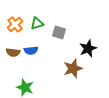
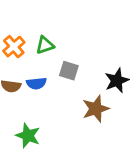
gray square: (59, 32) -> (69, 71), moved

